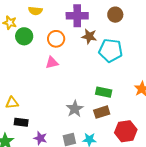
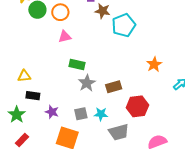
orange circle: (56, 39) -> (60, 12), moved
cyan pentagon: (111, 50) -> (124, 25), turned -30
green rectangle: (104, 92) -> (77, 64), moved

